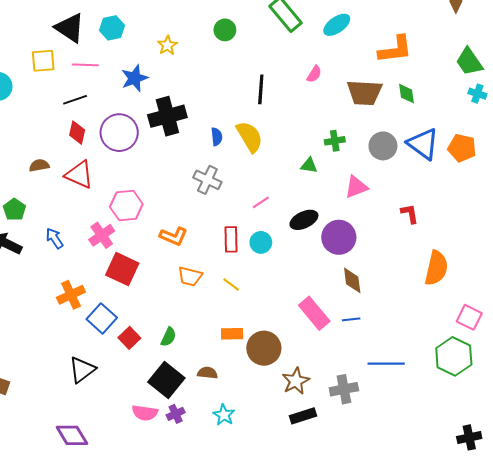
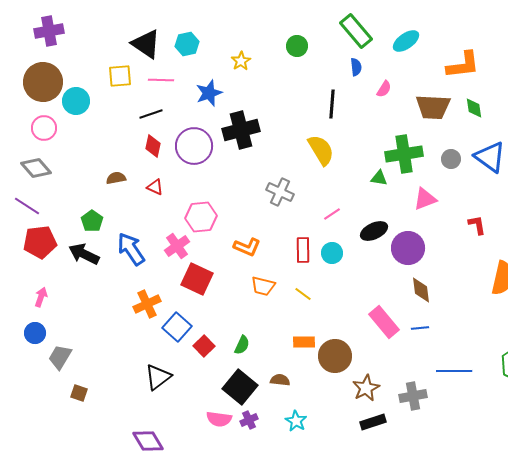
blue semicircle: (217, 137) -> (356, 67), moved
green cross: (335, 141) -> (404, 154), size x1.8
gray circle: (383, 146) -> (451, 159), size x0.7
red triangle: (79, 175) -> (155, 187), size x0.6
blue arrow: (54, 238) -> (131, 249), size x1.6

